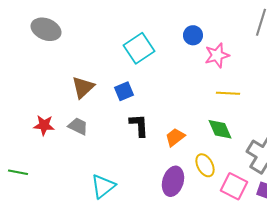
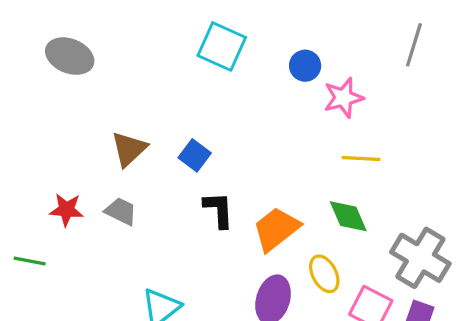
cyan square: (139, 48) -> (222, 46), moved, turned -32
blue square: (124, 91) -> (195, 155), turned -30
orange trapezoid: (175, 137) -> (276, 229), size x1.5
green line: (18, 172) -> (30, 261), moved

